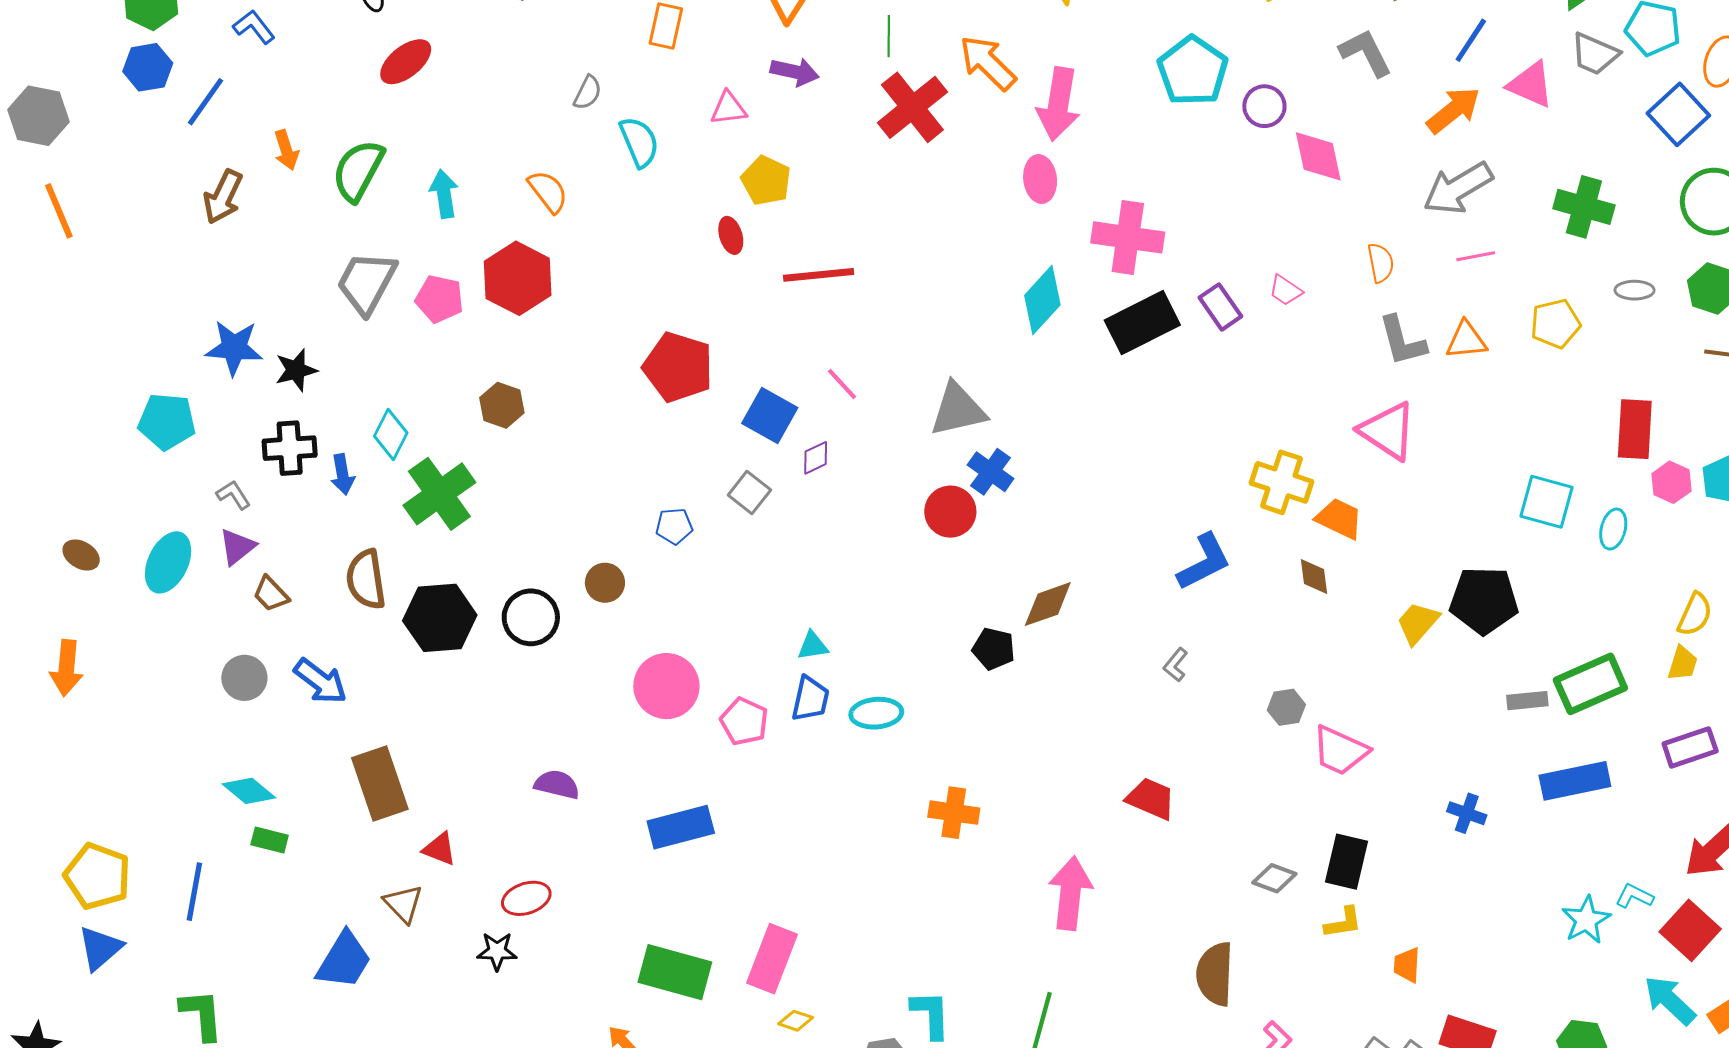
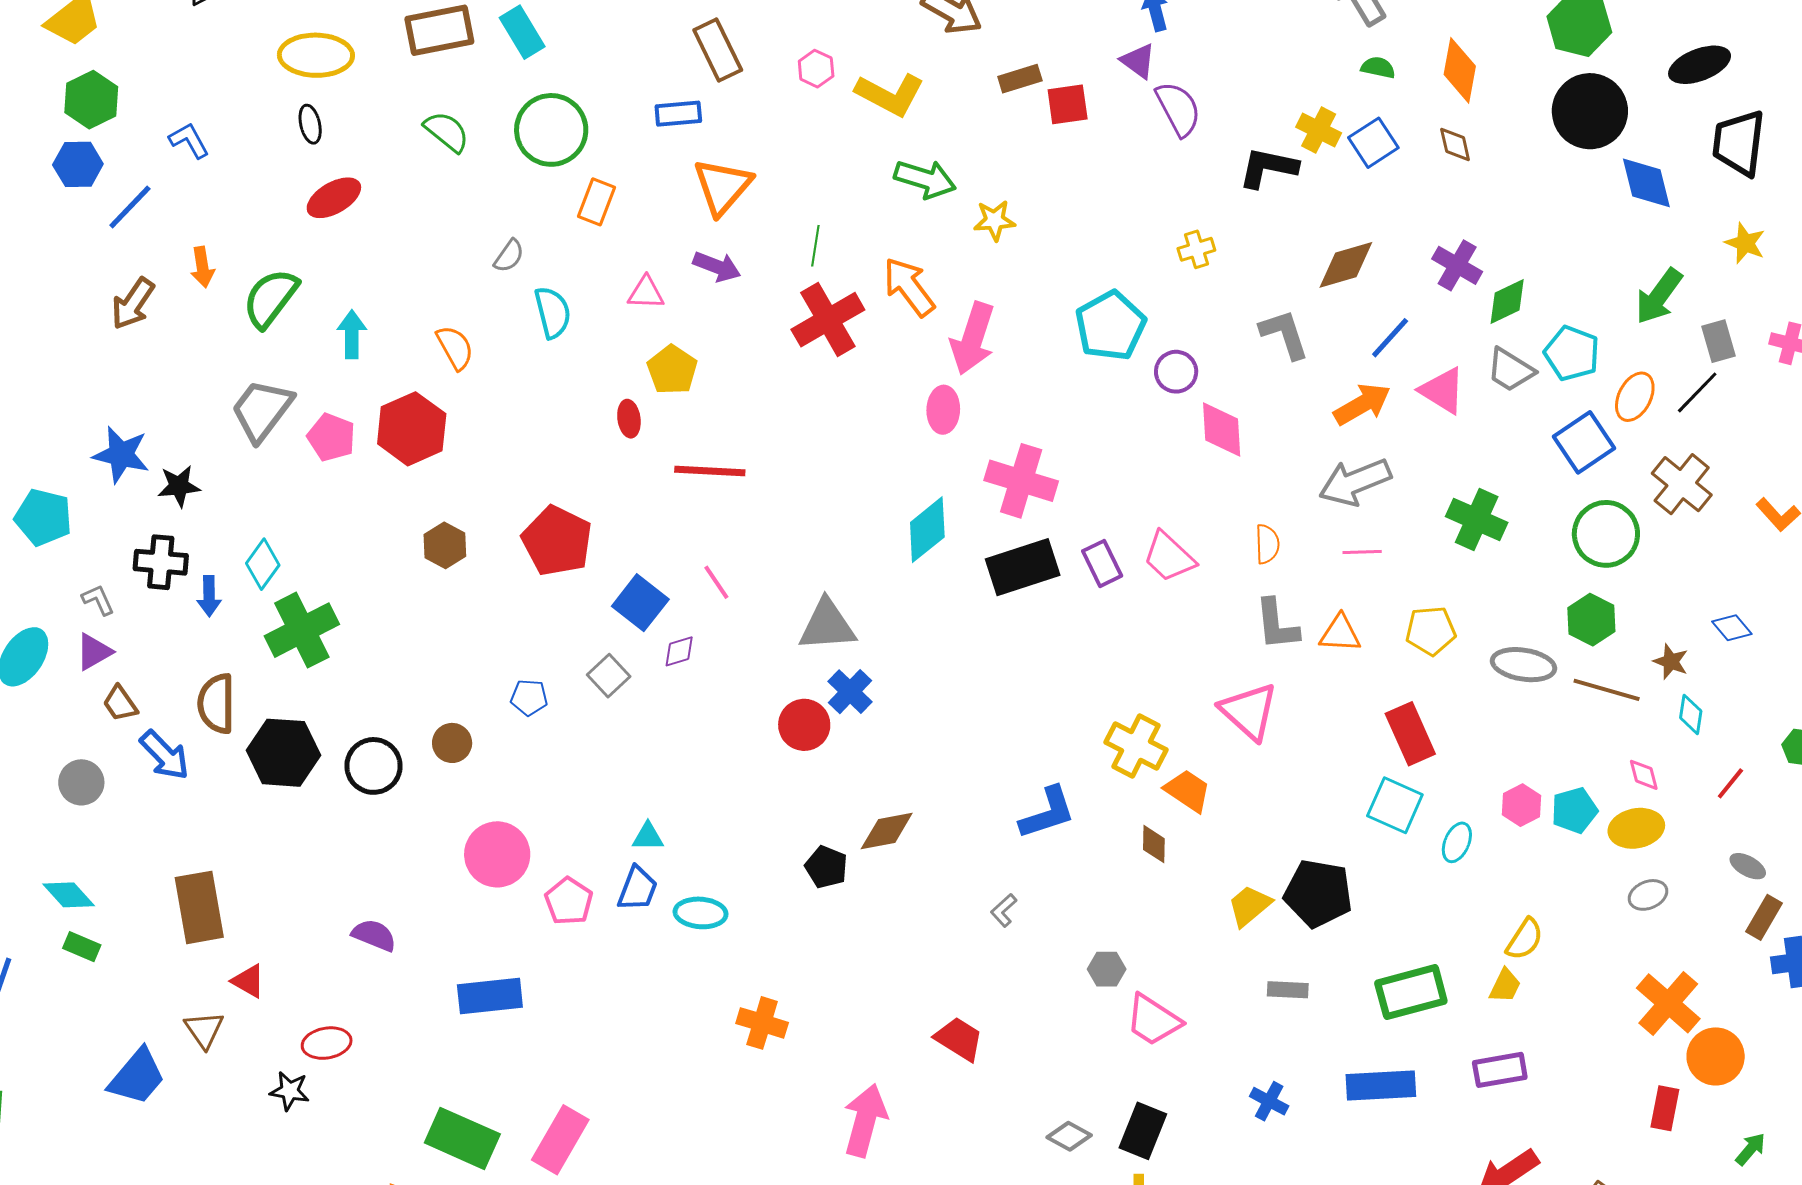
pink trapezoid: (1285, 290) -> (1169, 557), size x1.6
gray ellipse: (1635, 290) -> (1524, 665), moved, size x1.6
brown hexagon: (502, 405) -> (445, 545), moved
red rectangle: (1635, 429) -> (1410, 734), moved, turned -36
blue arrow: (320, 681) -> (165, 755), moved
gray rectangle: (1527, 701) -> (1288, 990), moved

